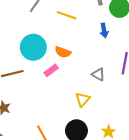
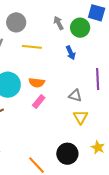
pink rectangle: (51, 70) -> (39, 101), moved
yellow triangle: (83, 99) -> (81, 117), moved

